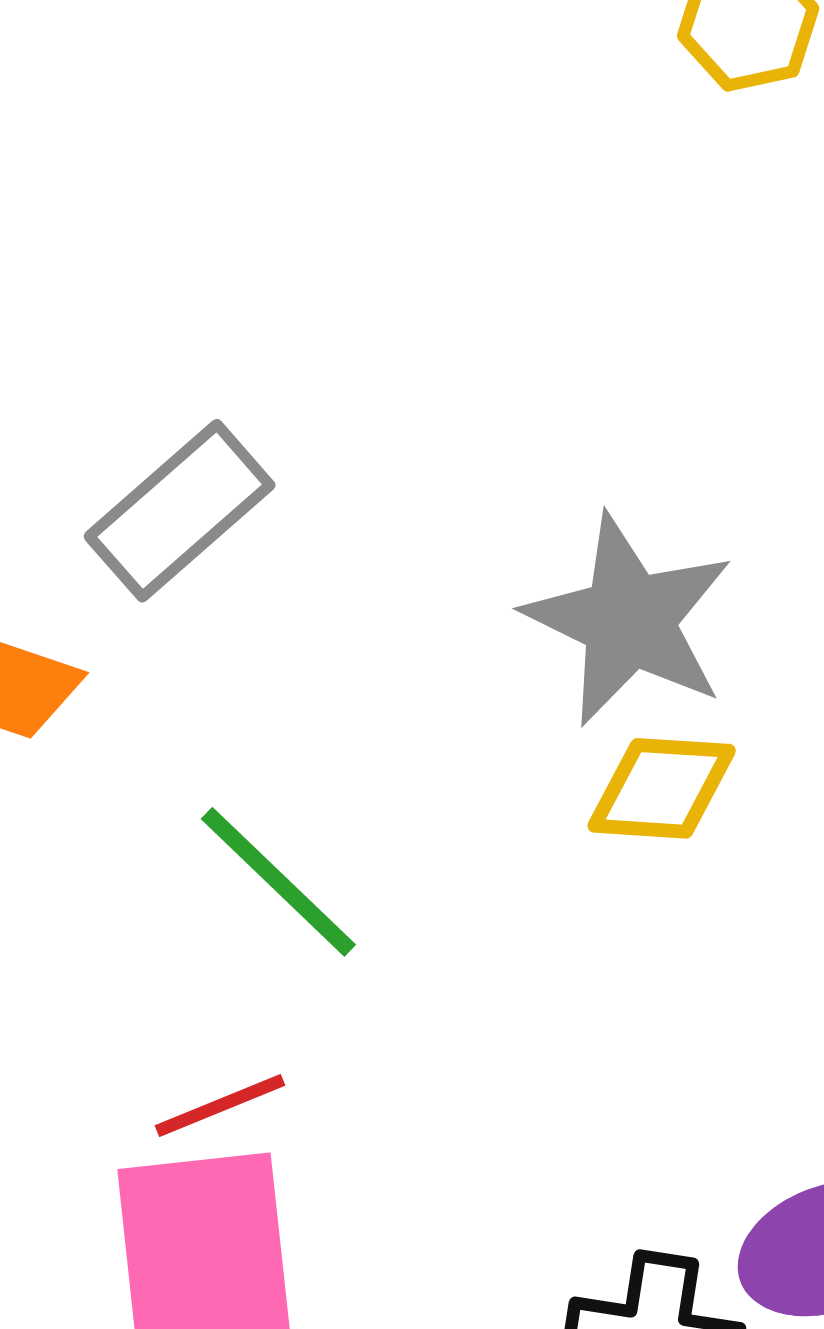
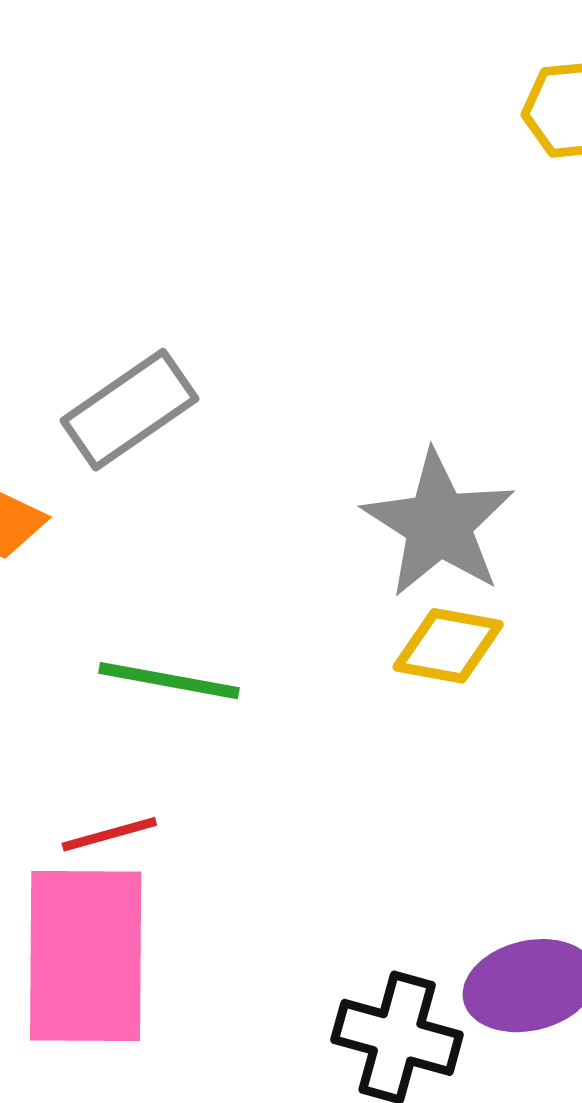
green line: (278, 882) -> (169, 681), turned -40

